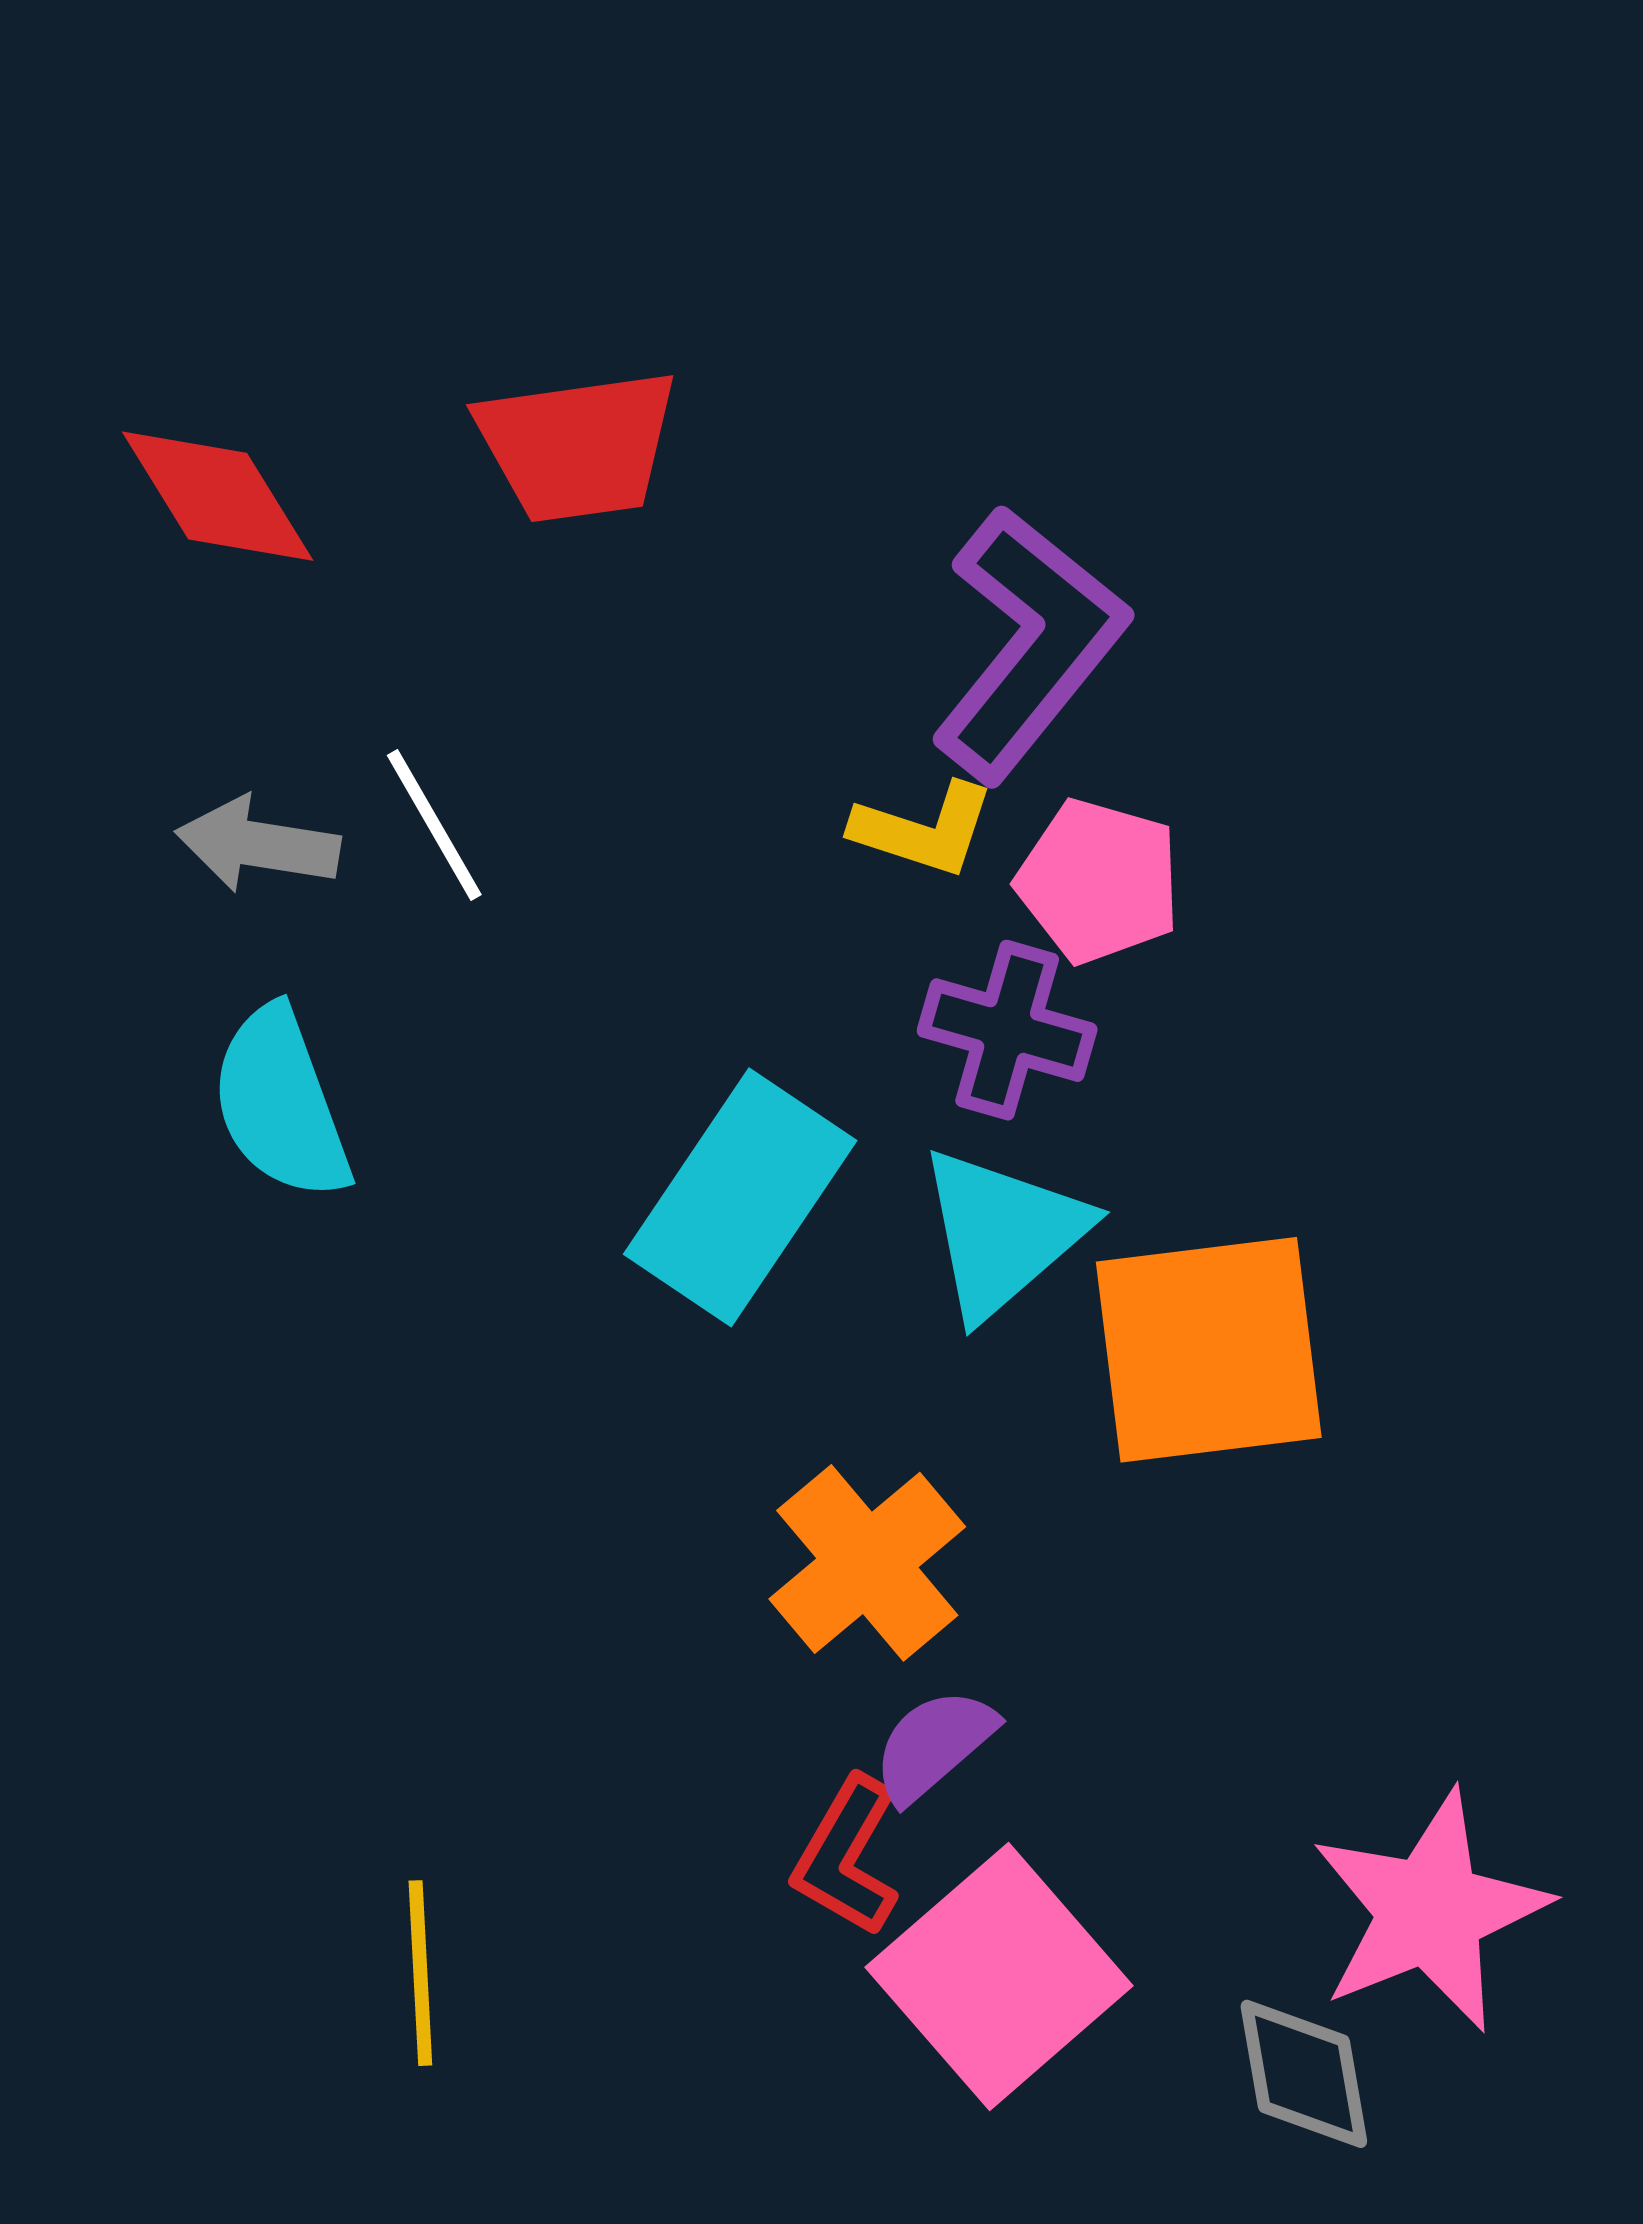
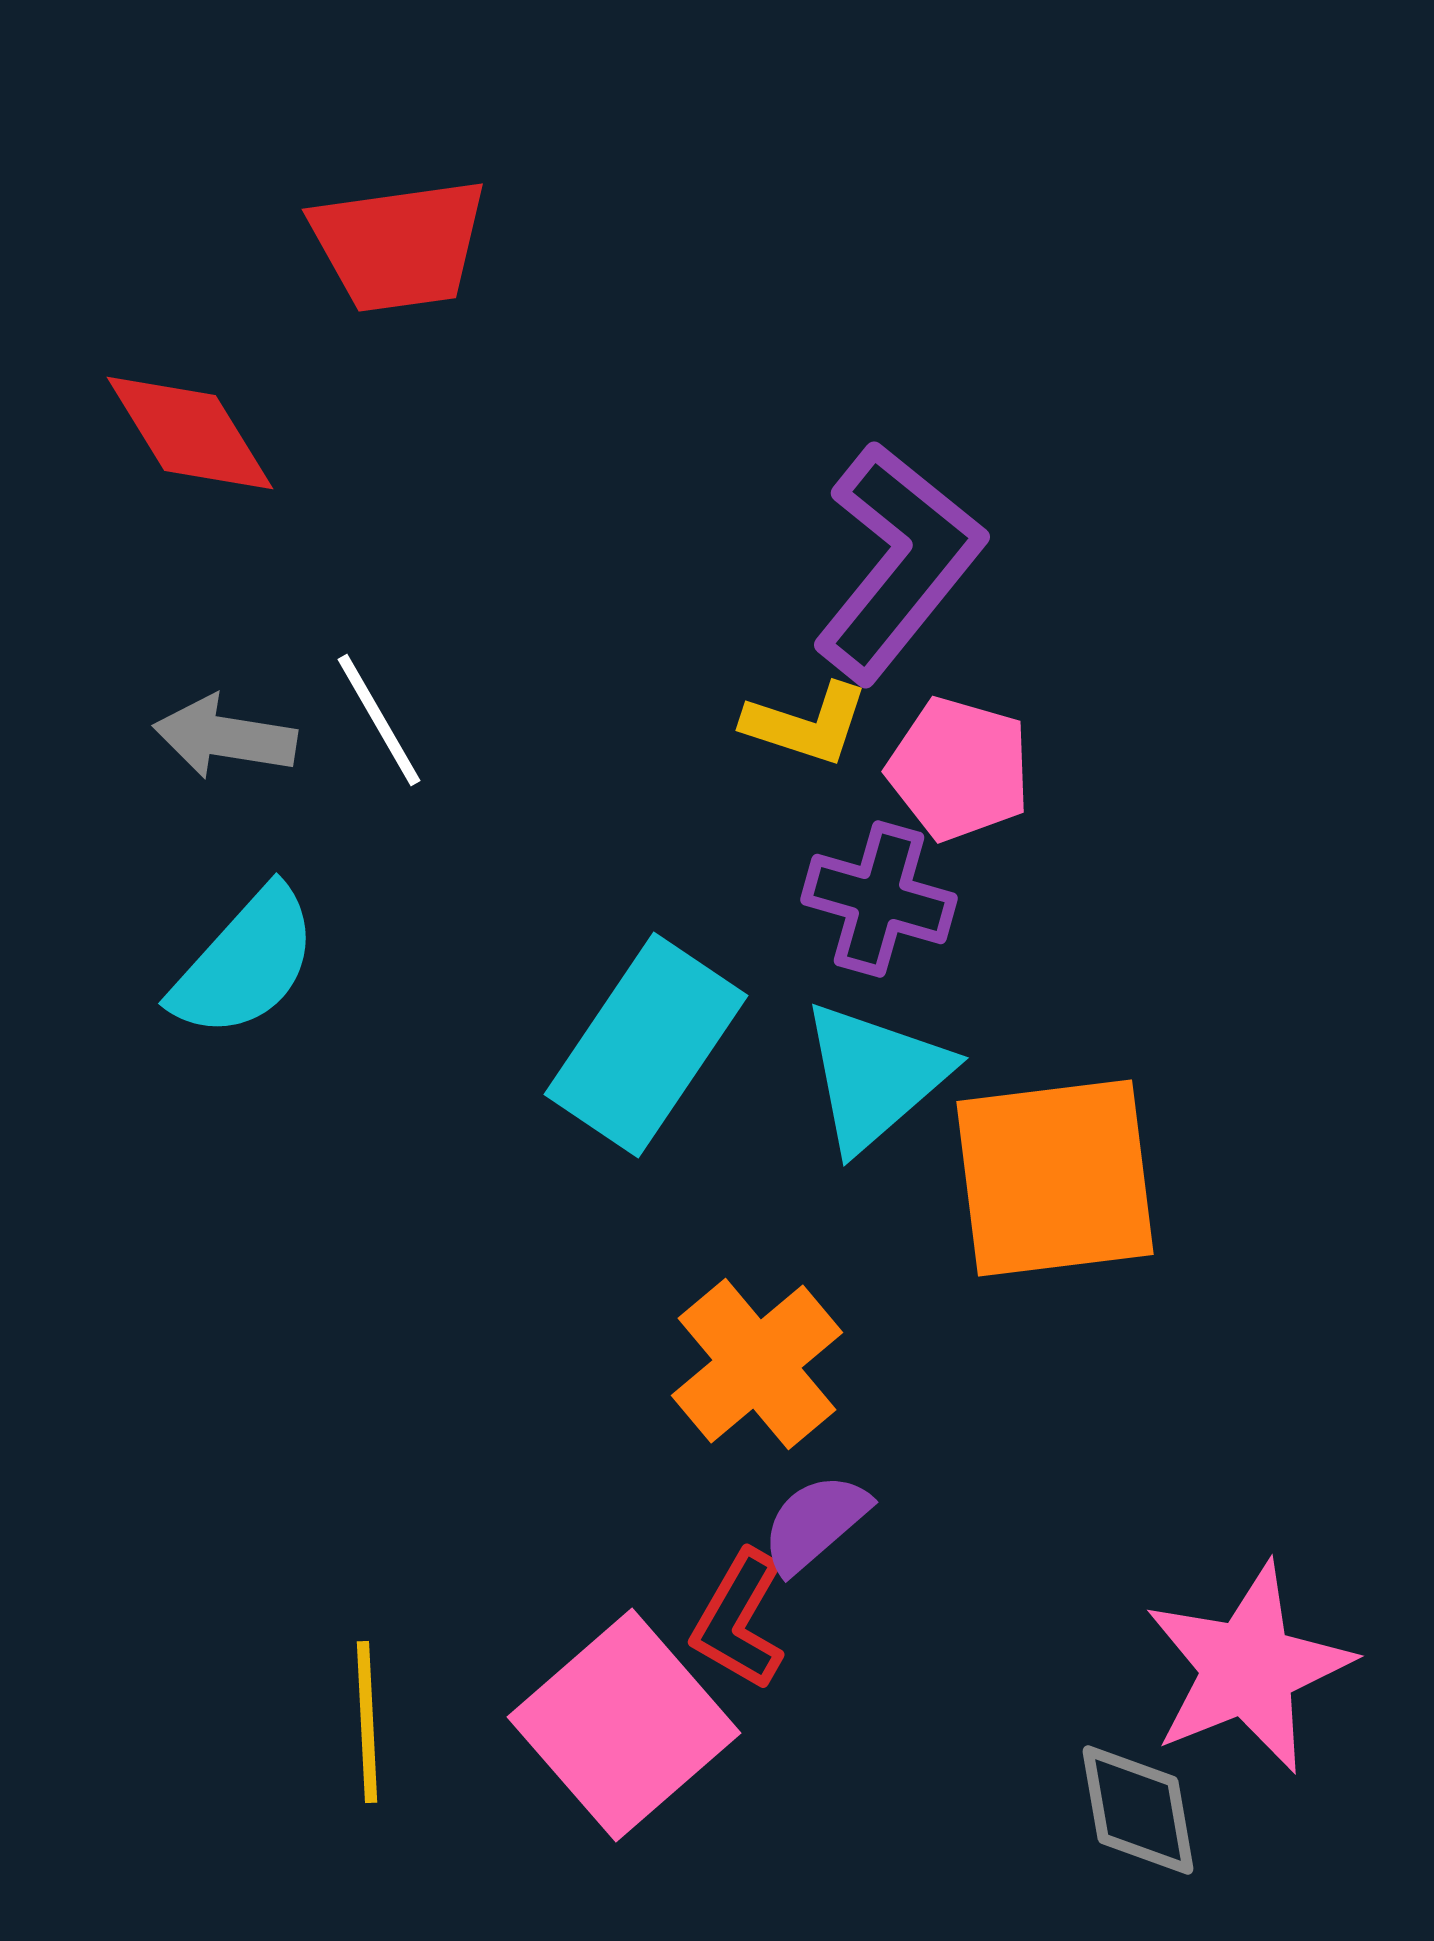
red trapezoid: (577, 446) -> (399, 245), moved
cyan semicircle: (281, 1103) -> (245, 963), turned -118
pink square: (999, 1977) -> (624, 1725), moved

